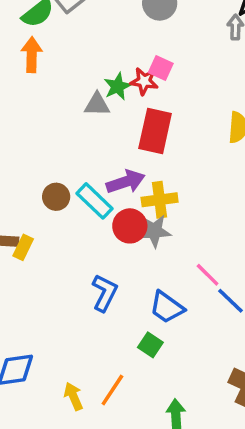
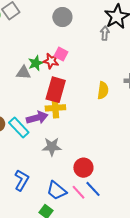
yellow cross: (160, 200) -> (55, 108), moved
red circle: (130, 226) -> (83, 168), moved
pink line: (208, 275) -> (78, 192), moved

